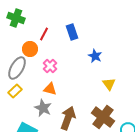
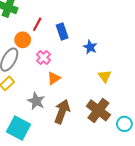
blue rectangle: (72, 32) -> (62, 32), moved
orange triangle: (50, 89) -> (54, 78), moved, turned -48

